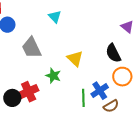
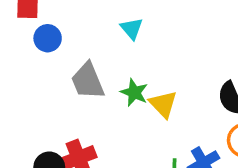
green star: (53, 76) -> (134, 93), moved

